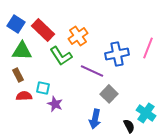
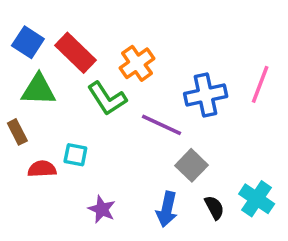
brown rectangle: (18, 75) -> (17, 132), moved
purple star: (55, 104) -> (102, 209), moved
black semicircle: (129, 126) -> (214, 208), moved

